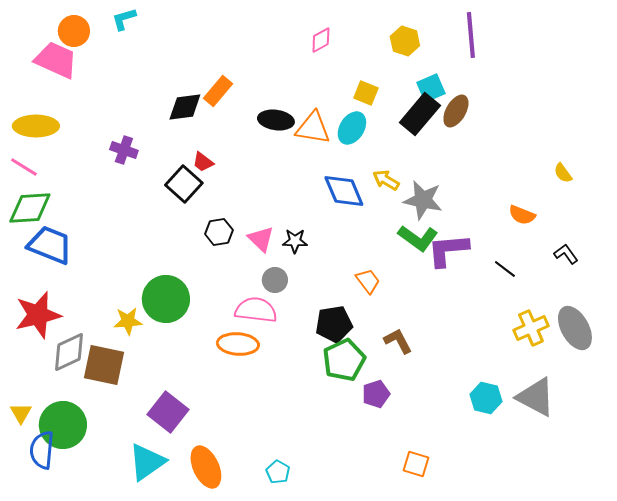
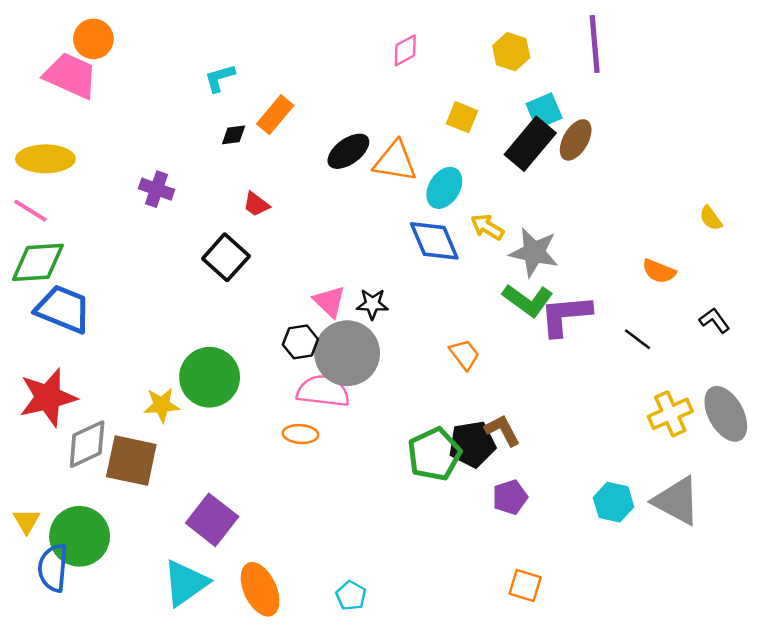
cyan L-shape: (124, 19) -> (220, 78), moved
black diamond: (185, 107) -> (234, 135), size x0.6
black ellipse: (276, 120) -> (348, 151), turned -44
cyan ellipse: (352, 128) -> (444, 188), moved
black square: (184, 184) -> (226, 257), moved
black hexagon: (219, 232) -> (300, 342), moved
gray circle: (275, 280) -> (347, 353), size x2.0
black pentagon: (334, 324) -> (472, 444), moved
orange ellipse: (238, 344) -> (300, 434), size x0.7
purple pentagon: (376, 394) -> (510, 497), moved

